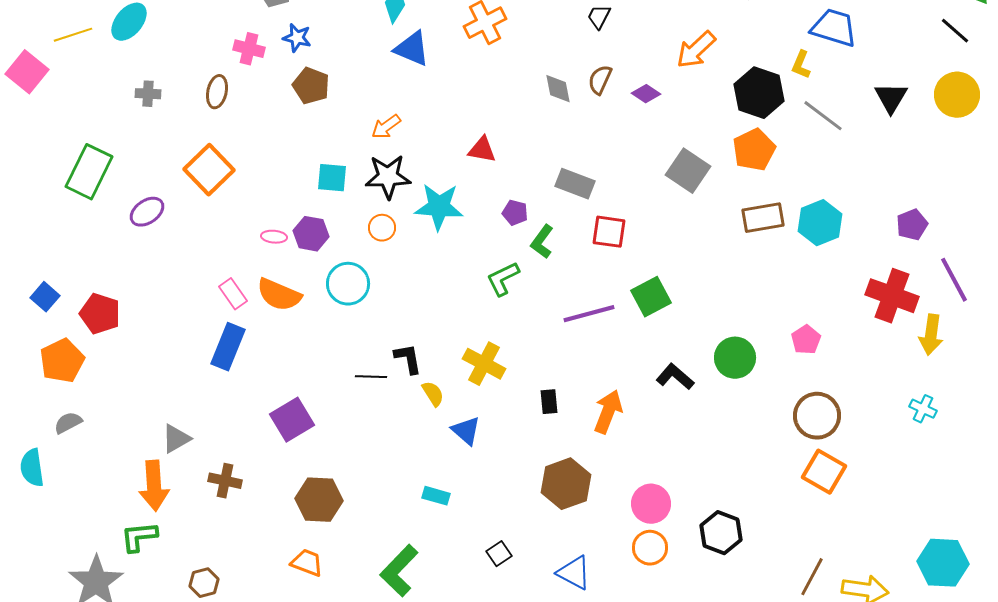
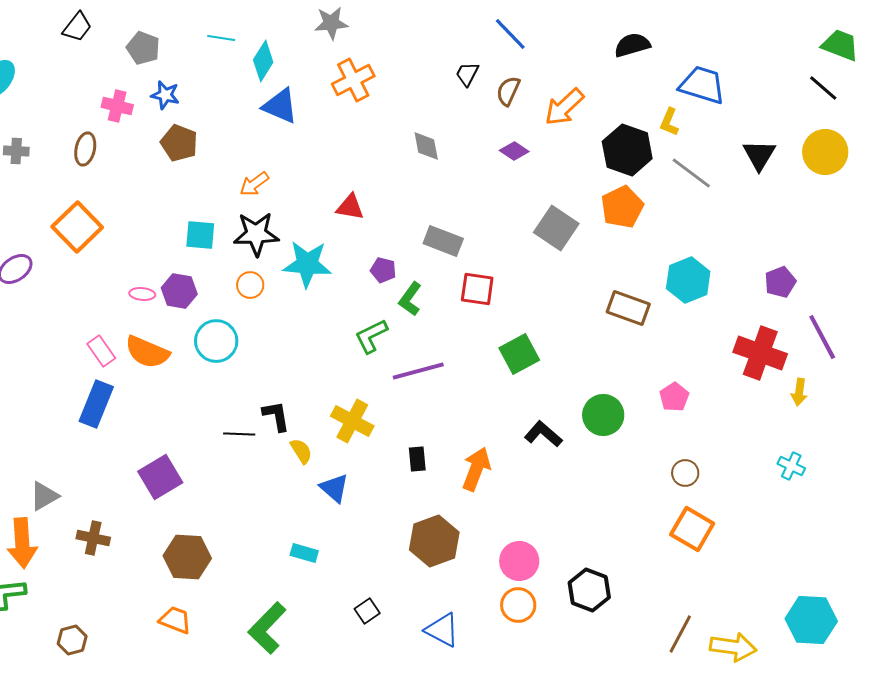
brown semicircle: (600, 80) -> (508, 91), moved
brown rectangle: (763, 218) -> (628, 308), moved, turned 30
purple line: (589, 314) -> (418, 371), moved
yellow arrow: (931, 335) -> (799, 392), size x0.7
brown circle: (817, 416) -> (685, 473), size x0.6

